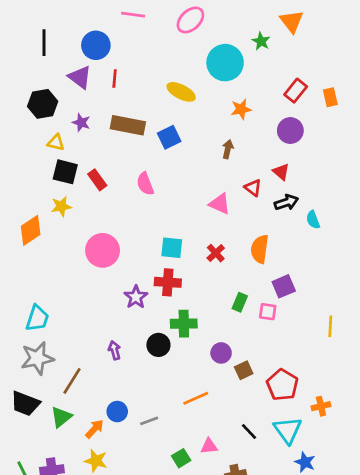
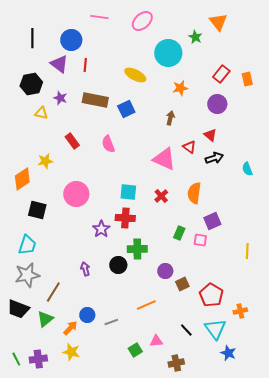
black square: (65, 172) -> (37, 210), moved
pink triangle: (220, 204) -> (164, 159), size x1.4
cyan semicircle: (313, 220) -> (247, 169), moved

